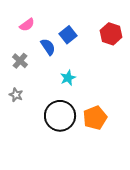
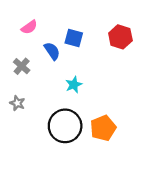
blue square: (68, 35) -> (74, 38), turned -36

